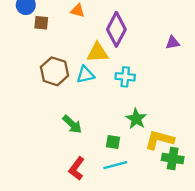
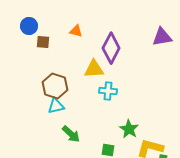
purple triangle: (173, 43) -> (162, 37), moved, size x1.5
cyan triangle: (85, 75) -> (56, 106), moved
cyan cross: (125, 77) -> (108, 91), moved

